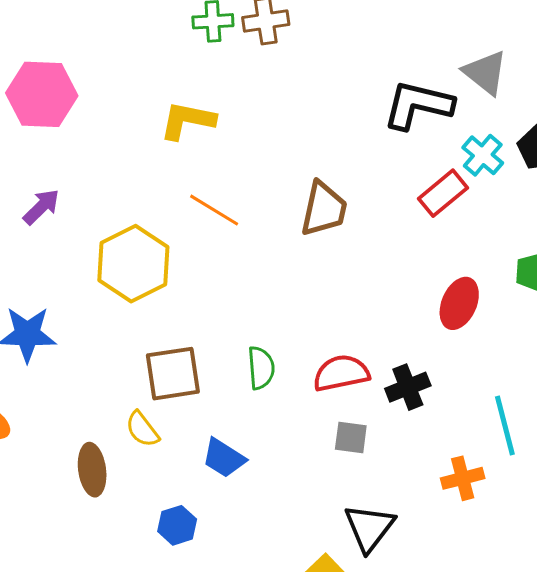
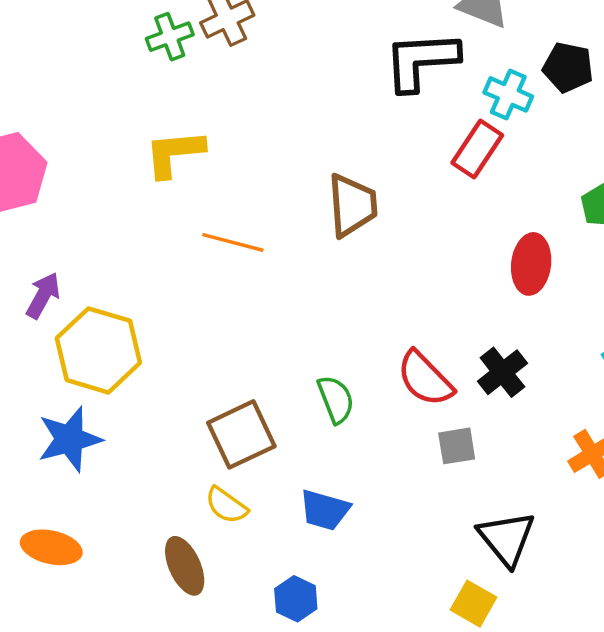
yellow hexagon: (133, 264) -> (98, 350), moved
red semicircle: (341, 373) -> (425, 379), turned -106

